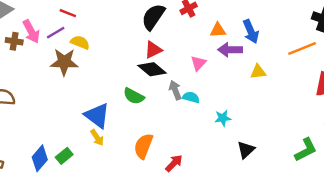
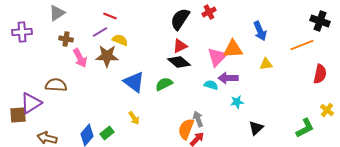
orange triangle: (218, 30) -> (233, 49), moved, size x1.5
pink arrow: (31, 31) -> (80, 58), moved
purple arrow: (230, 50) -> (228, 78), moved
pink triangle: (198, 63) -> (217, 57), size x1.5
gray arrow: (175, 90) -> (198, 119), moved
green semicircle: (134, 96) -> (164, 84), turned 126
blue triangle: (97, 116) -> (134, 82), moved
orange semicircle: (143, 146) -> (186, 129), moved

